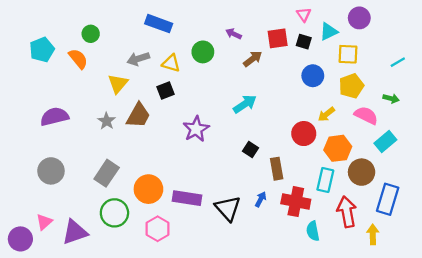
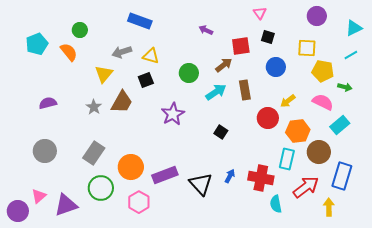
pink triangle: (304, 15) -> (260, 13), moved
cyan triangle: (329, 32) -> (354, 28), moved
red square: (278, 38) -> (241, 46), moved
green circle: (203, 52) -> (189, 73), moved
brown arrow: (253, 59) -> (224, 65), moved
yellow pentagon: (351, 86) -> (323, 71), moved, turned 30
purple semicircle: (54, 117) -> (48, 103), size x0.7
brown rectangle: (277, 169) -> (245, 90), moved
purple rectangle: (187, 198) -> (165, 175), turned -30
red arrow: (347, 212) -> (306, 187), turned 64

